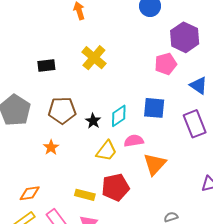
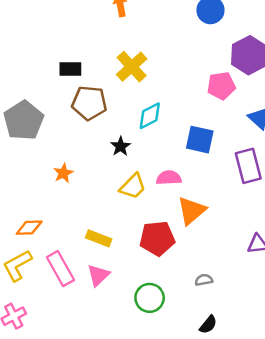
brown pentagon: (62, 110) -> (89, 103), moved
cyan diamond: (119, 116) -> (150, 116), moved
red pentagon: (115, 187) -> (157, 238), moved

